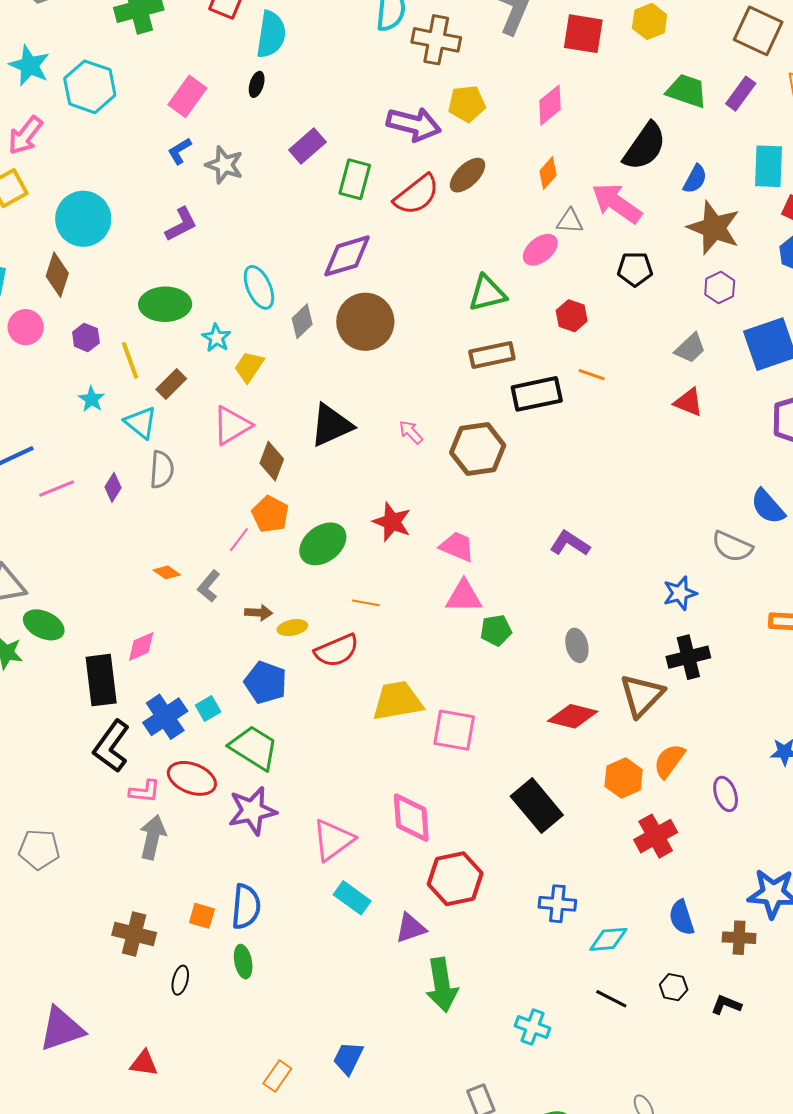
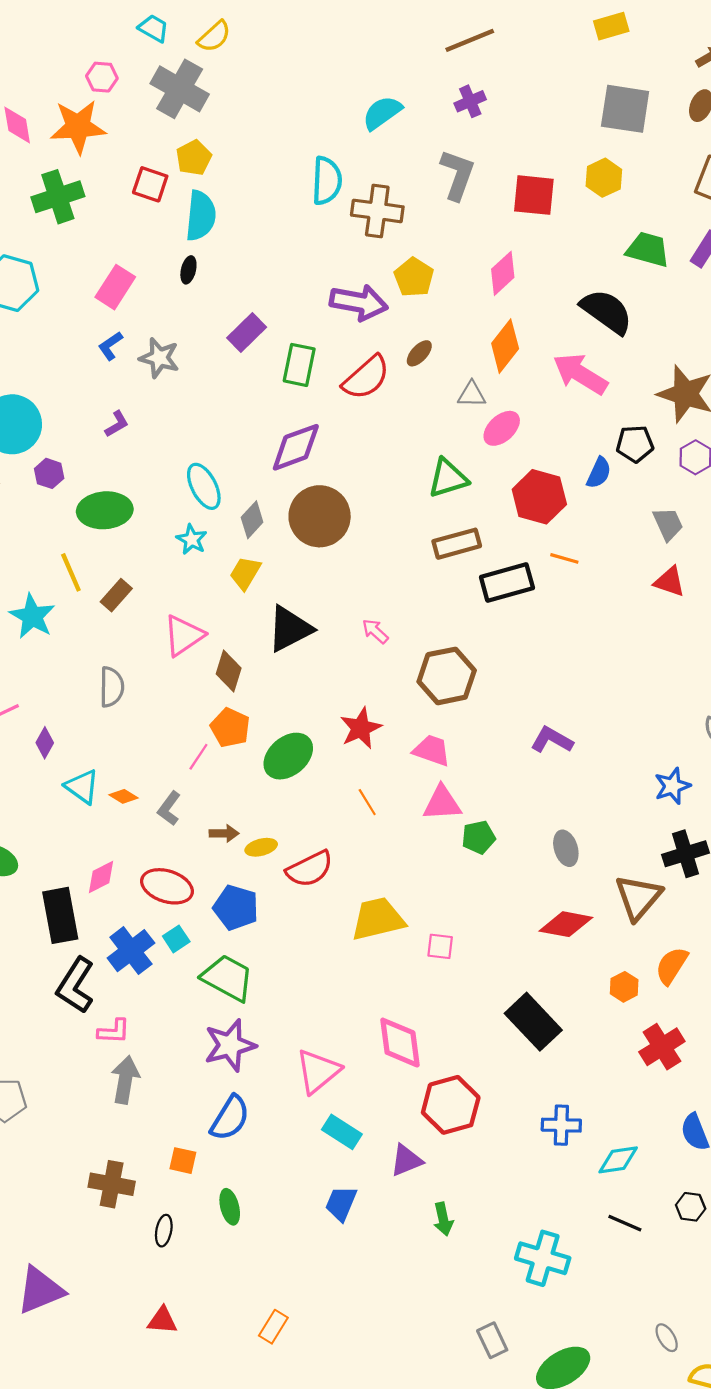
yellow pentagon: (467, 104) -> (414, 277), turned -30
black semicircle: (645, 146) -> (607, 311), turned -86
orange diamond: (548, 173) -> (505, 346), size x1.5
brown ellipse: (468, 175) -> (419, 353), size x0.7
blue semicircle: (695, 179) -> (599, 473), moved
gray triangle: (570, 221) -> (472, 394), moved
purple L-shape: (181, 224) -> (117, 424), size x0.7
black pentagon: (635, 269) -> (635, 444), moved
red hexagon: (572, 316) -> (539, 497), size x1.6
purple hexagon: (86, 337) -> (49, 473), moved
cyan star: (216, 338) -> (192, 539), moved
gray trapezoid: (690, 348) -> (668, 524), turned -68
yellow trapezoid: (249, 367) -> (245, 573), moved
cyan star: (92, 399) -> (32, 616), size x1.6
cyan triangle: (141, 423) -> (82, 787), moved
brown hexagon: (478, 449) -> (447, 676), moved
purple diamond: (113, 487) -> (45, 743), moved
red star: (392, 522) -> (361, 728), turned 30
orange line: (366, 603) -> (367, 802), moved, turned 52
pink square: (454, 730) -> (440, 946), size x0.6
red ellipse: (192, 778) -> (167, 886), moved
orange hexagon: (624, 778) -> (624, 987), size x0.7
blue semicircle: (246, 907) -> (230, 1118), moved, turned 30
green arrow: (442, 985) -> (443, 1219), size x0.6
cyan cross: (533, 1027) -> (543, 1258), size x1.4
blue trapezoid: (348, 1058) -> (341, 1203), moved
red triangle: (144, 1063) -> (162, 1320), moved

